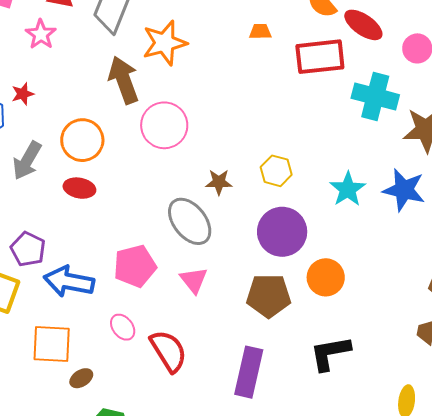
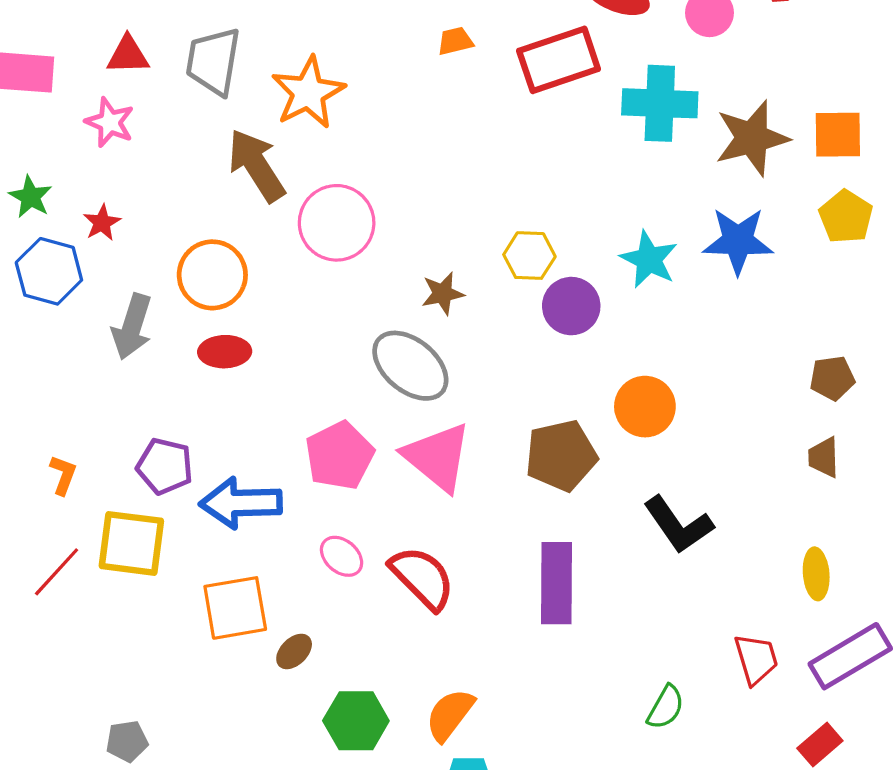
purple circle: (282, 232) -> (571, 306), moved, size x0.7
pink triangle: (194, 280) -> (437, 457), size x1.6
black L-shape: (330, 353) -> (678, 525), turned -102

